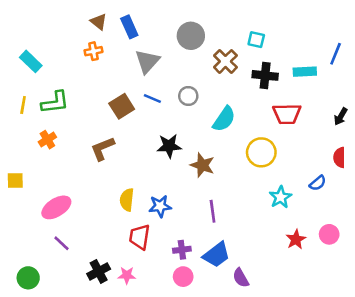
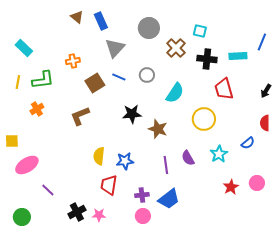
orange cross: (93, 51) -> (73, 61), moved
red trapezoid: (287, 114) -> (224, 89), turned 75
pink ellipse: (56, 207) -> (27, 165), moved
purple semicircle: (241, 278) -> (188, 158), moved

